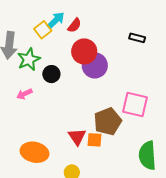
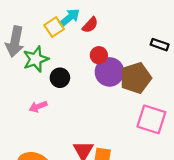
red circle: (84, 51) -> (99, 55), size x0.6
pink arrow: (24, 94) -> (38, 107), moved
brown pentagon: (108, 121) -> (136, 78), moved

